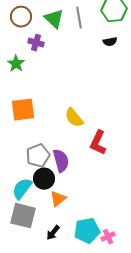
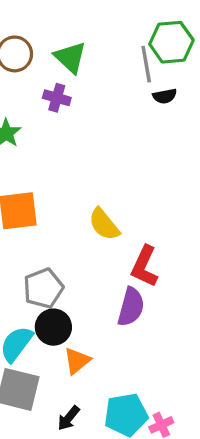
gray line: (79, 18) -> (146, 64), moved
purple cross: (36, 43) -> (57, 98), moved
purple semicircle: (61, 161) -> (131, 307), moved, turned 30

